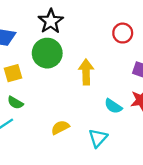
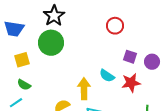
yellow arrow: (86, 72) -> (84, 89), moved
cyan semicircle: (113, 106) -> (107, 76), moved

